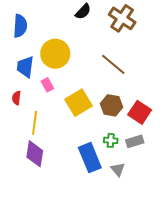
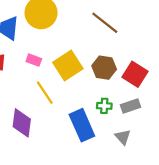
pink rectangle: (47, 85) -> (34, 60), moved, turned -40
yellow line: (35, 123) -> (45, 93), moved, turned -40
gray triangle: (118, 169) -> (123, 137), moved

